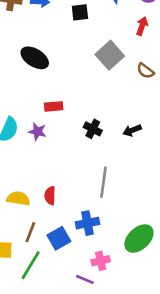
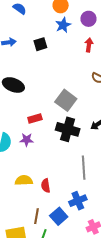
gray square: (110, 55) -> (66, 100), moved
black cross: (93, 129) -> (68, 129), size x1.6
yellow semicircle: (18, 199) -> (24, 180), moved

